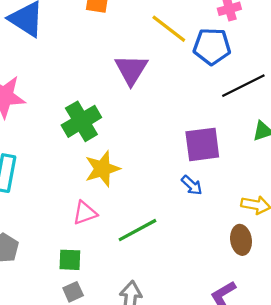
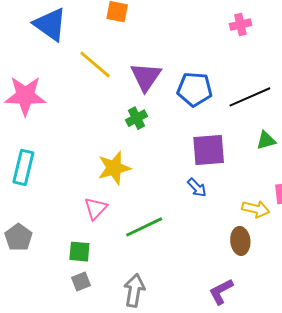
yellow line: (169, 29) -> (95, 64), moved
blue pentagon: (212, 46) -> (195, 89), moved
green cross: (81, 121) -> (137, 118), moved, size x0.6
pink triangle: (85, 213) -> (96, 208), turned -30

